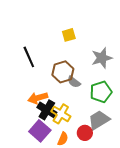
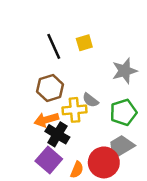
black line: (29, 57) -> (54, 46), moved
brown hexagon: (63, 72) -> (50, 88), moved
yellow cross: (61, 114) -> (75, 110), moved, turned -36
red circle: (85, 133) -> (104, 162), size x1.6

